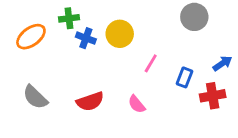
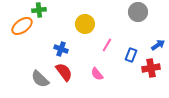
green cross: (69, 18) -> (39, 10), moved
blue cross: (86, 38) -> (61, 49), moved
gray semicircle: (35, 97) -> (40, 79), moved
red semicircle: (90, 101) -> (64, 72), turned -108

